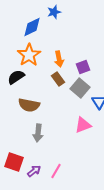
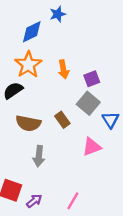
brown rectangle: (58, 79) -> (62, 120), moved
pink line: (56, 171) -> (73, 201), moved

